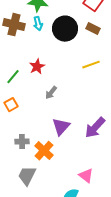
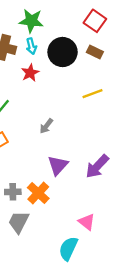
red star: (37, 67) -> (30, 73), moved
gray cross: (22, 142) -> (13, 192), moved

